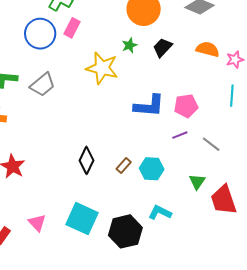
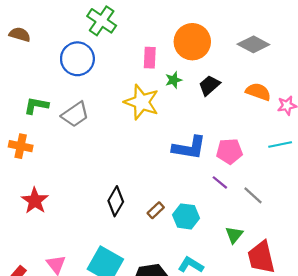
pink rectangle: (72, 28) -> (150, 58), moved, turned -30
cyan line: (232, 96) -> (280, 145), turned 70
purple line: (180, 135) -> (220, 182), turned 56

